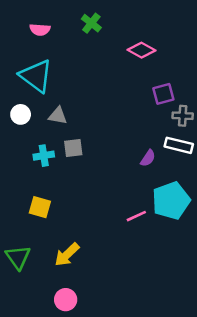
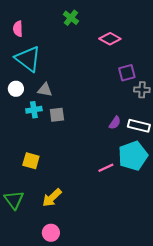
pink semicircle: (40, 30) -> (18, 29), moved, turned 84
white rectangle: (179, 145) -> (139, 126), moved
cyan cross: (44, 156) -> (34, 110), moved

